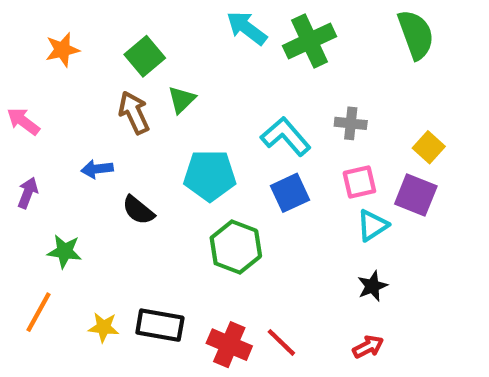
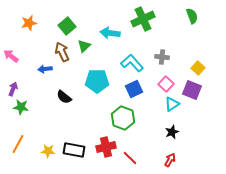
cyan arrow: (247, 28) -> (110, 33), moved, turned -30
green semicircle: (416, 35) -> (192, 16), size x0.7
blue arrow: (97, 169) -> (45, 69), moved
pink square: (359, 182) -> (166, 84), turned -35
green hexagon: (236, 247) -> (123, 118), moved
green star: (65, 251) -> (21, 107), moved
red cross: (229, 345) -> (106, 147), moved, turned -36
red arrow: (368, 347) -> (170, 160), turned -32

